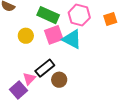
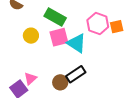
pink hexagon: (79, 15) -> (98, 23), moved
black rectangle: (45, 68) -> (76, 74), moved

